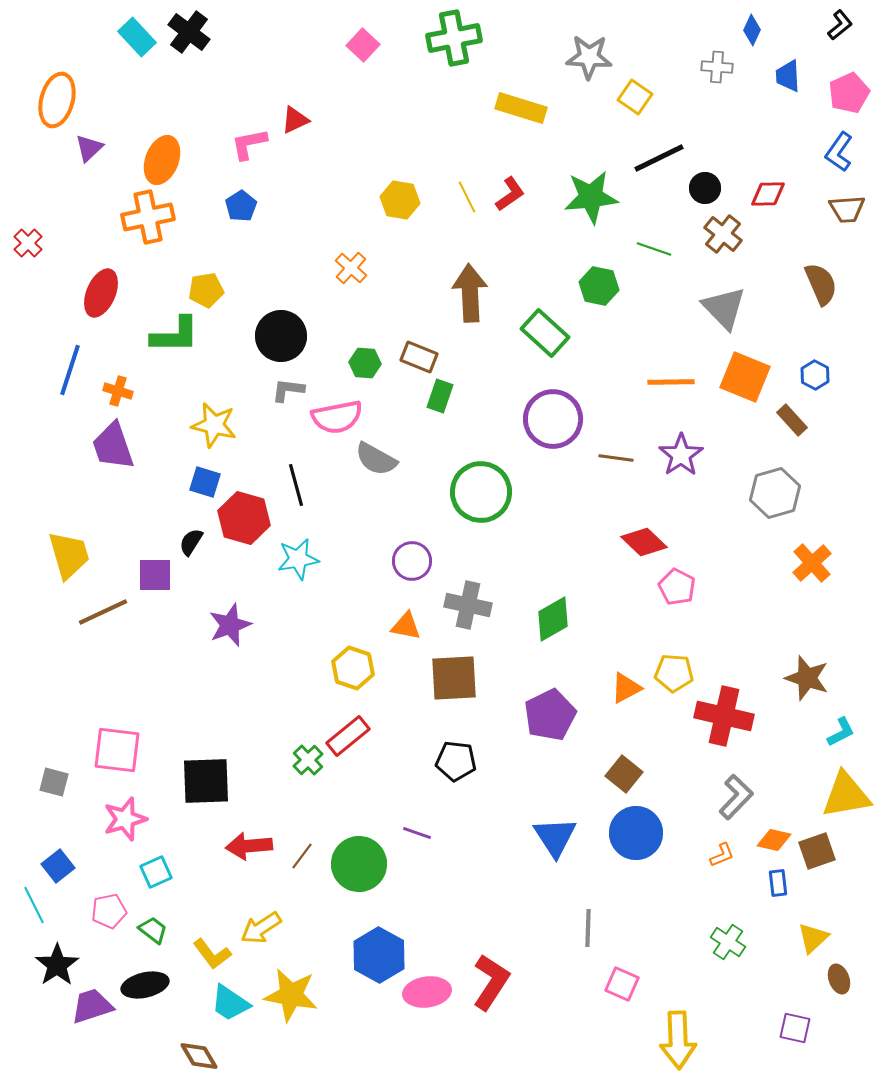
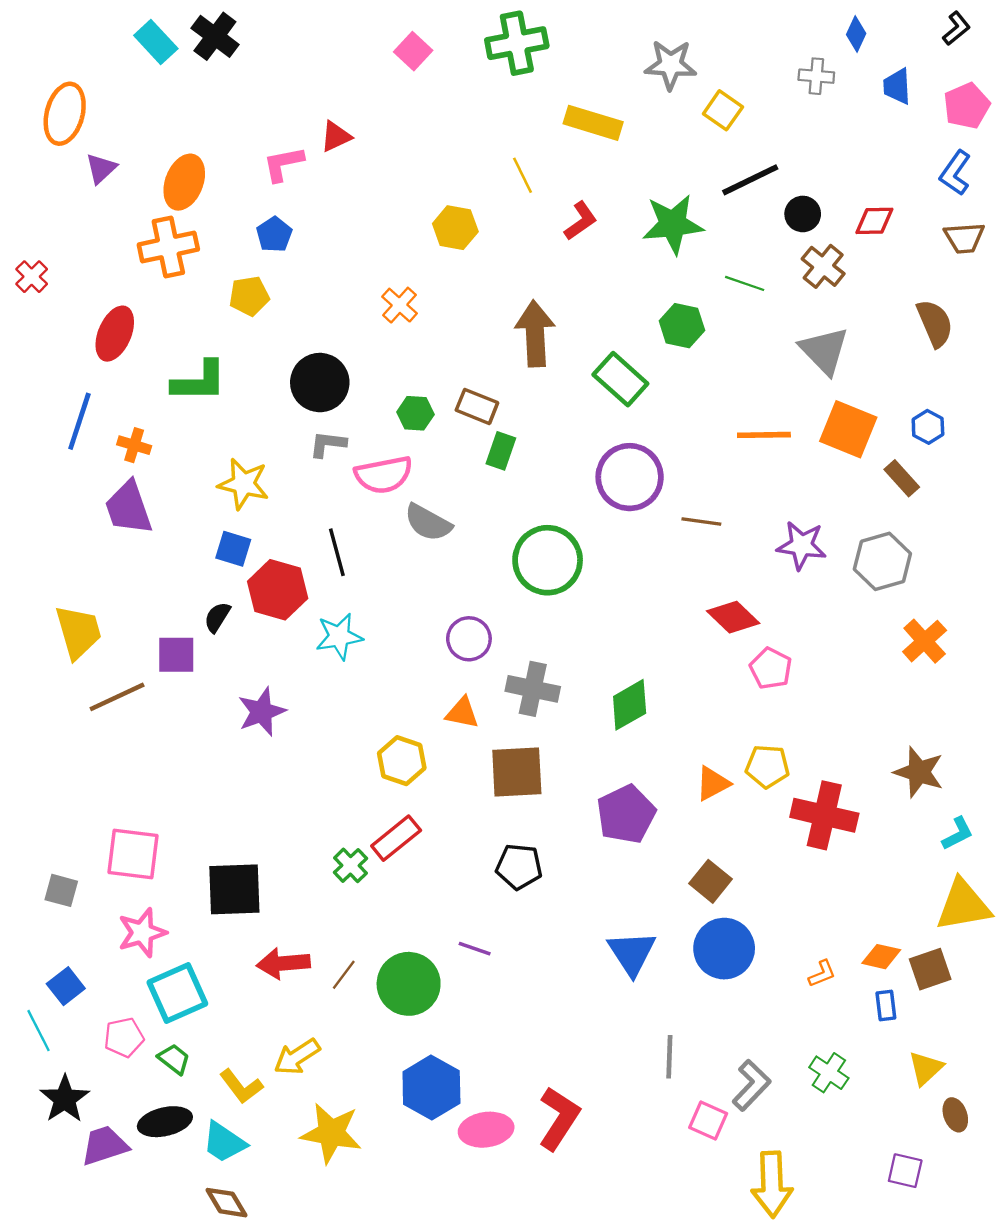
yellow line: (467, 197) -> (523, 175), moved
yellow pentagon: (206, 290) -> (249, 296), moved
purple star: (681, 455) -> (802, 545), moved, turned -30
gray L-shape: (736, 797) -> (751, 1085), moved
cyan square: (156, 872) -> (177, 993), size x1.6
cyan trapezoid: (230, 1003) -> (224, 1142), moved

